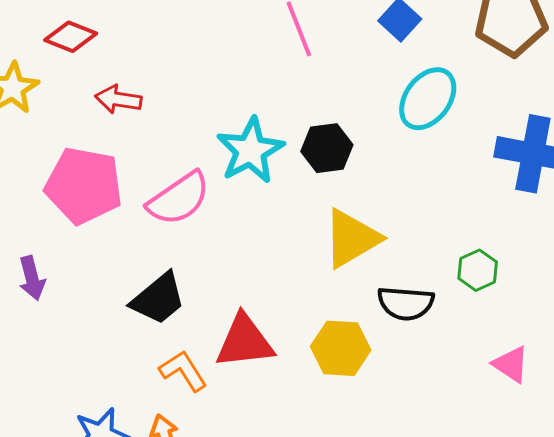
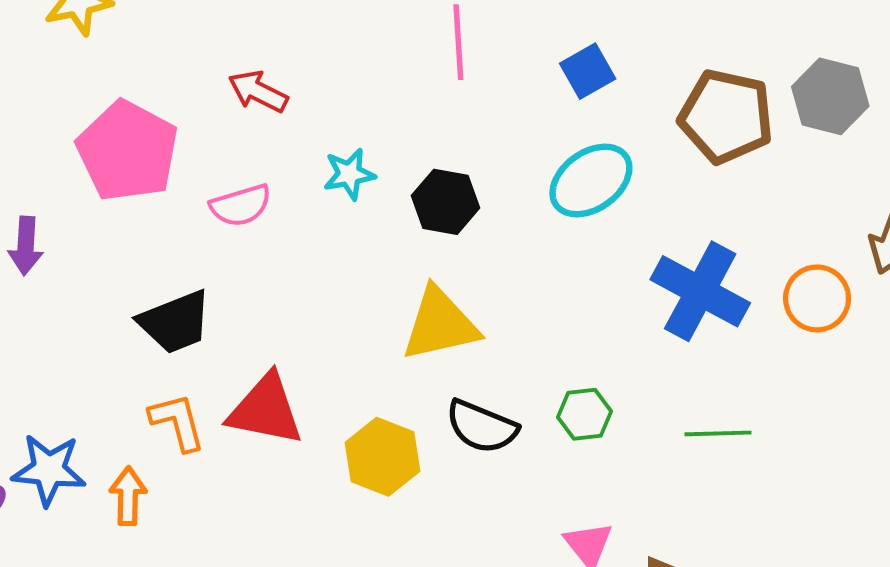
red arrow: (118, 99) -> (258, 91), moved
cyan star: (250, 150) -> (349, 174), size x0.6
pink semicircle: (179, 199) -> (241, 205), size x0.7

